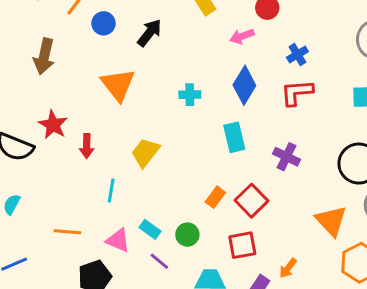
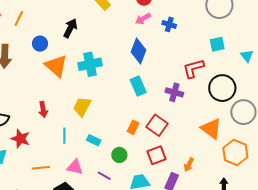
blue circle: (104, 23) -> (40, 44), moved
pink arrow: (242, 36) -> (143, 19), moved
blue cross: (297, 55) -> (169, 24), turned -32
red L-shape: (297, 93) -> (193, 68), moved
cyan cross: (190, 95) -> (90, 64), moved, size x1.6
red star: (53, 125) -> (20, 139), moved
cyan rectangle: (150, 229) -> (94, 140), moved

